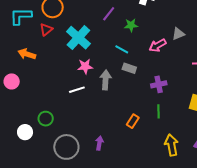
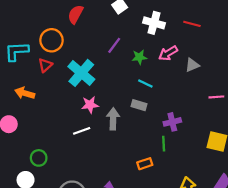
pink arrow: (158, 45) -> (168, 53), moved
cyan line: (122, 49) -> (145, 84), moved
green line: (158, 111) -> (164, 144), moved
green circle: (46, 119) -> (39, 158), moved
orange rectangle: (133, 121) -> (145, 164), turned 40

